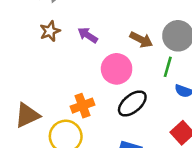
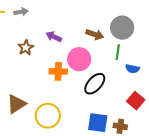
brown star: (50, 31) -> (26, 48), moved
orange cross: (82, 106) -> (58, 71), moved, turned 30

